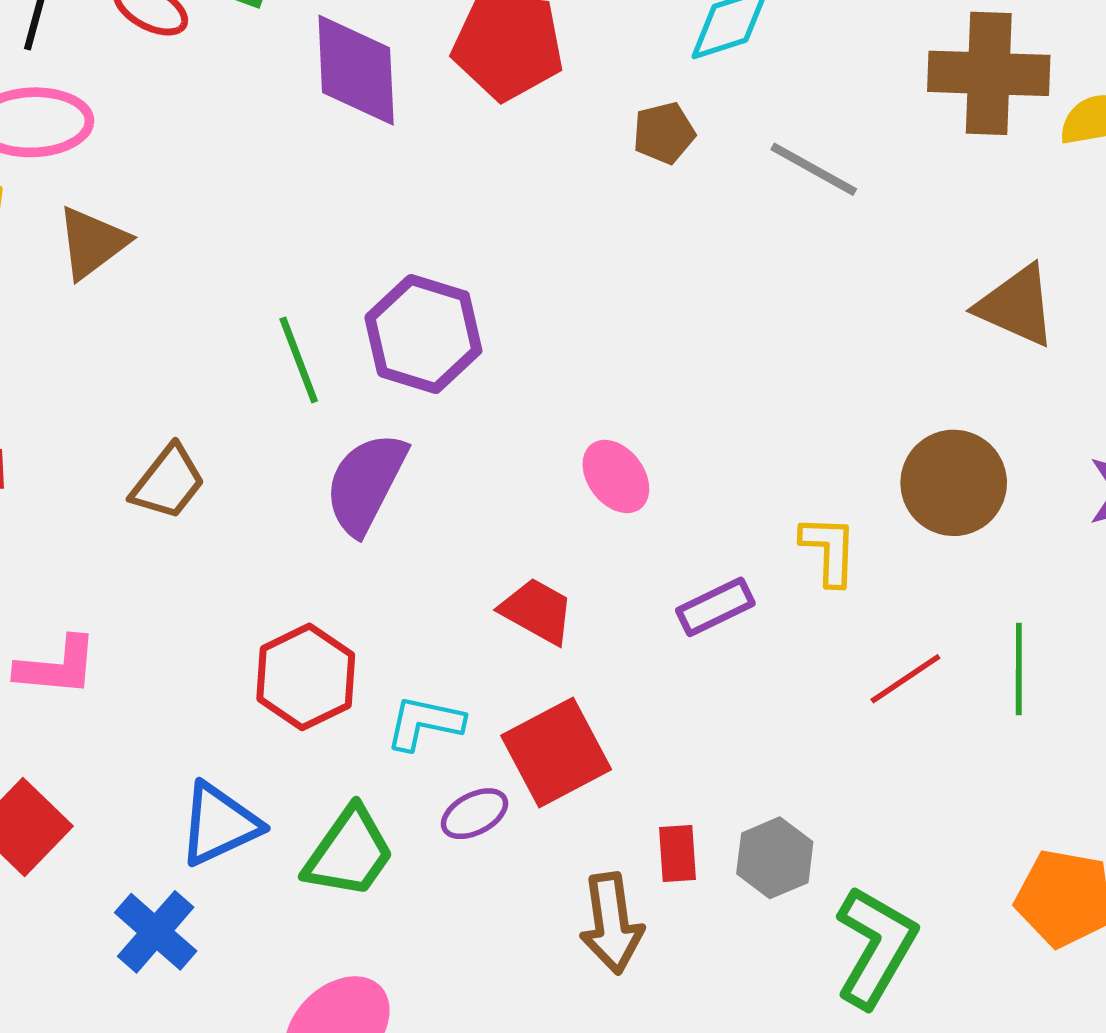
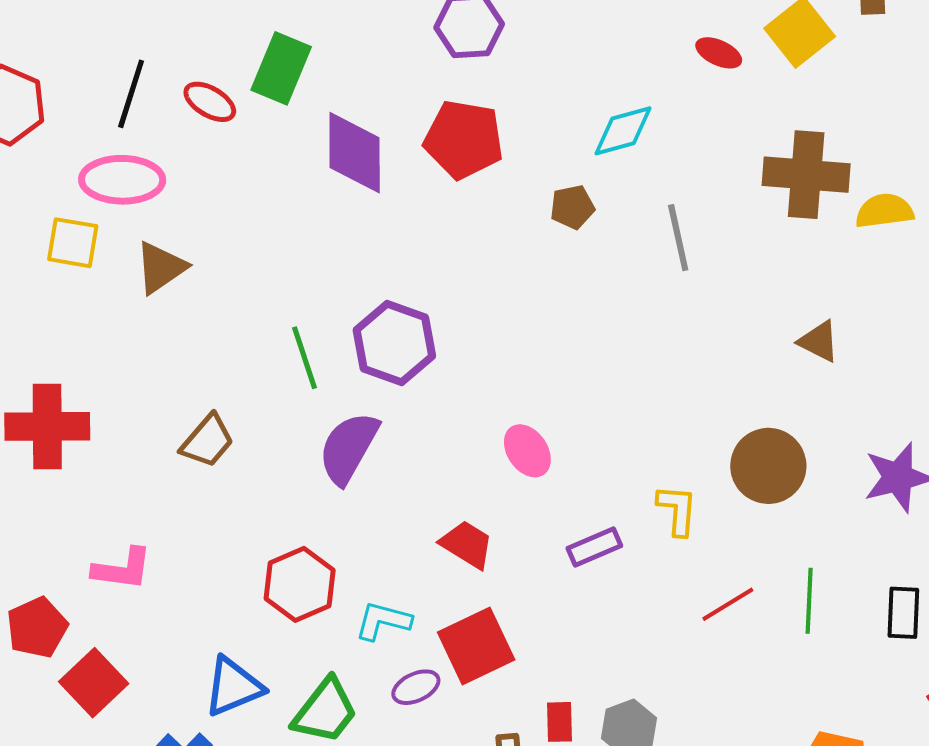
gray line: (814, 169) -> (678, 238), turned 46
brown triangle: (1016, 306) -> (819, 341), size x0.7

